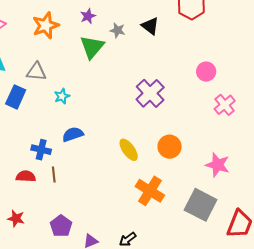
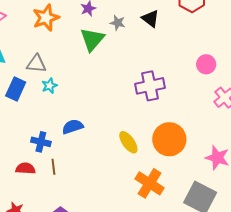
purple cross: (150, 93) -> (150, 86), turned 32
cyan star: (62, 96) -> (50, 86), moved
orange circle: (170, 147) -> (169, 139), size x1.4

